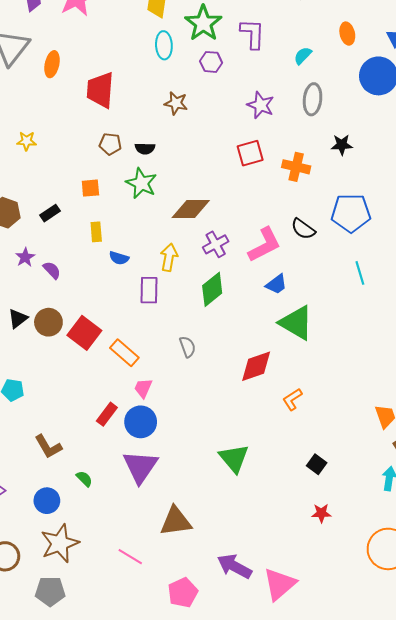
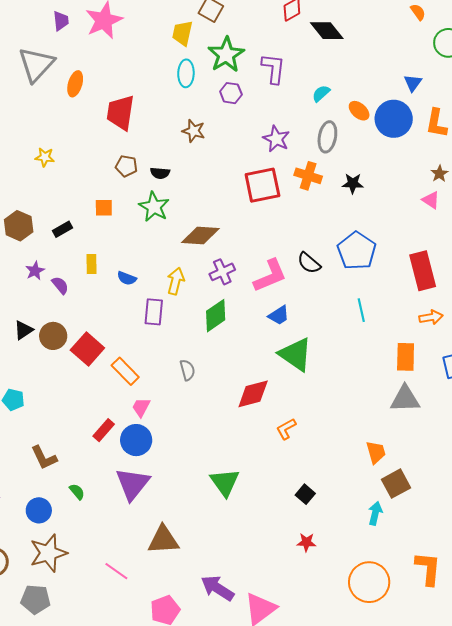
orange ellipse: (347, 34) -> (359, 111), moved, turned -40
red square: (250, 153) -> (262, 185), size x1.4
orange cross: (296, 167) -> (308, 176), moved
blue pentagon: (351, 213) -> (357, 251), turned 30
yellow rectangle: (96, 232) -> (91, 264), moved

